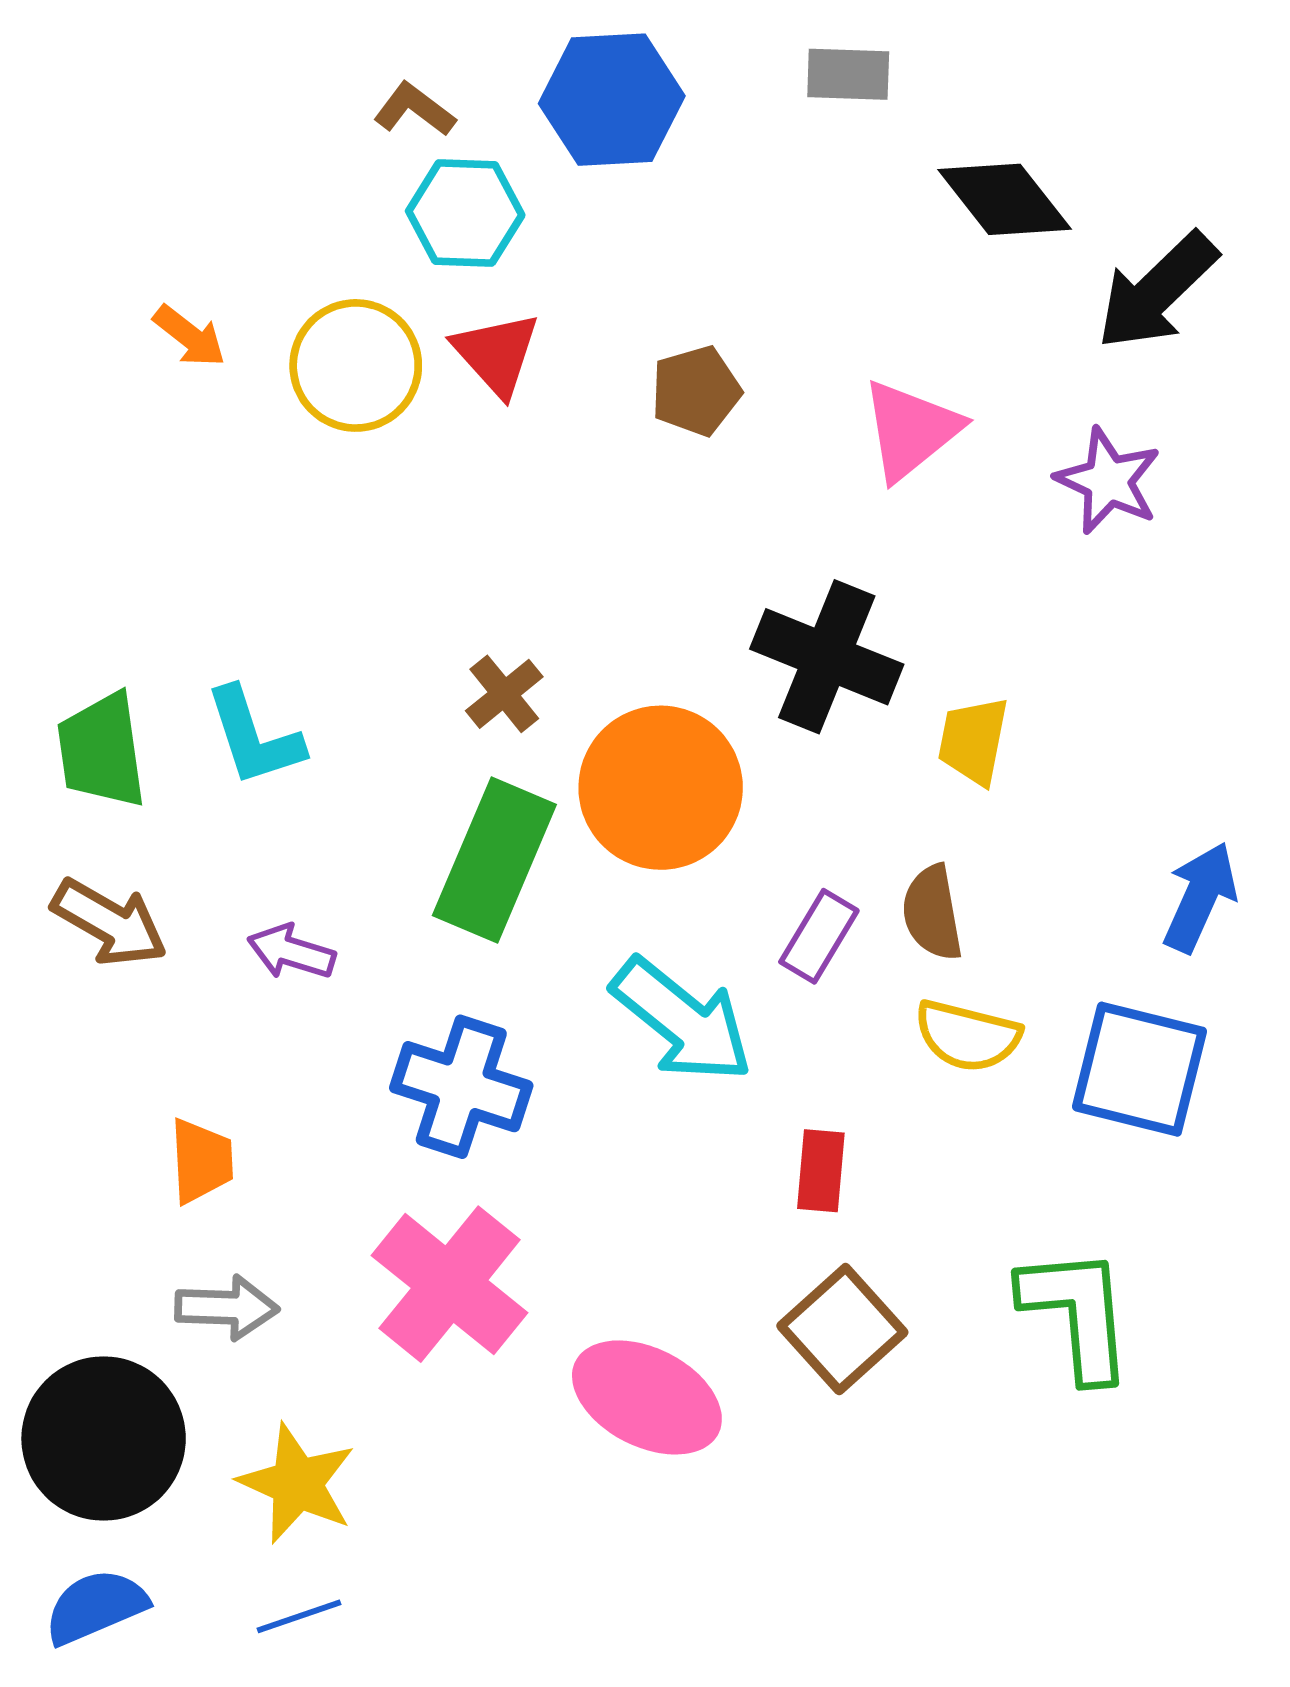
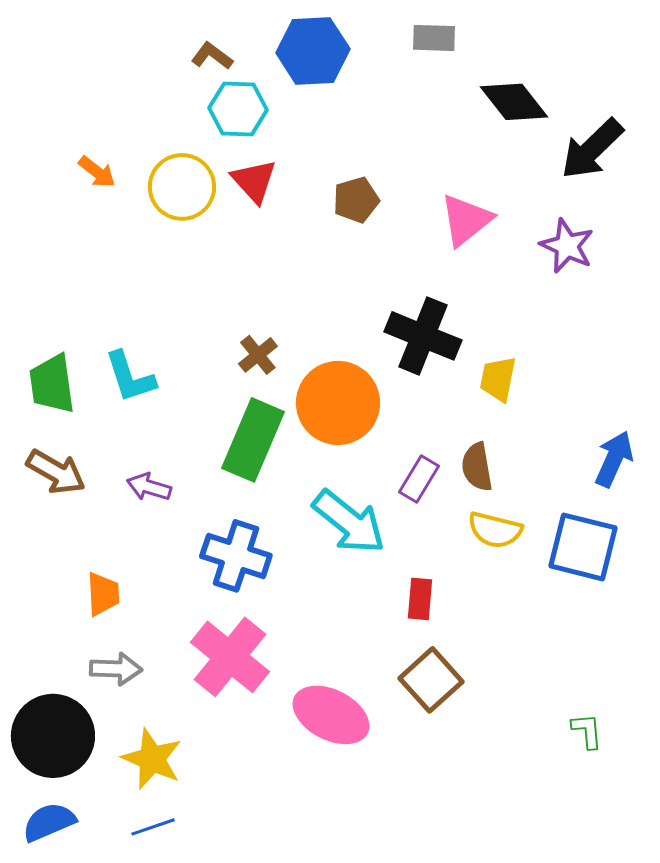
green L-shape: (1077, 1313) -> (587, 731), moved, size x0.5

